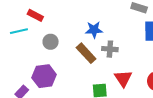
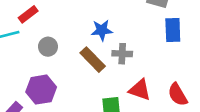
red rectangle: (35, 15) -> (28, 14), turned -63
red triangle: (123, 78) -> (140, 90), turned -36

